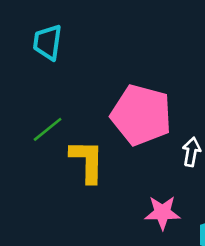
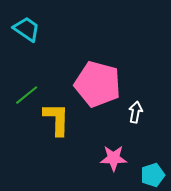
cyan trapezoid: (48, 42) -> (27, 29), turned 116

